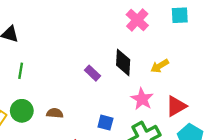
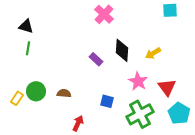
pink cross: (137, 20) -> (104, 14), moved
green line: (21, 71) -> (28, 48), moved
red triangle: (176, 106) -> (167, 87), turned -36

